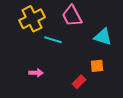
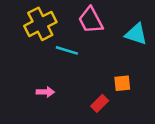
cyan triangle: (103, 37) -> (136, 34), moved

